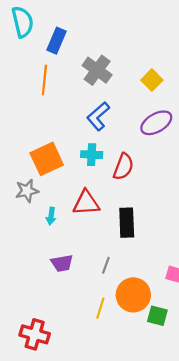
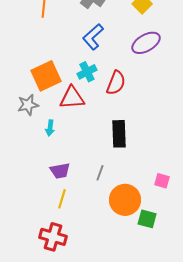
cyan cross: (92, 155) -> (87, 72), turned -30
red triangle: (86, 203) -> (72, 98), moved
yellow line: (100, 308) -> (62, 199), moved
red cross: (35, 334) -> (53, 237), moved

